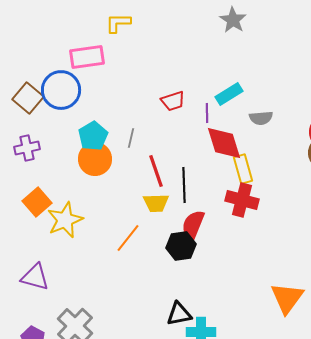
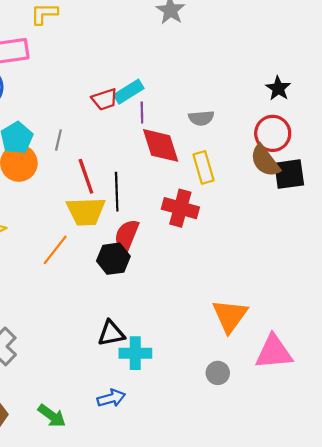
cyan rectangle: (229, 94) -> (129, 92), moved
yellow rectangle: (243, 169) -> (203, 167), moved
yellow trapezoid: (156, 203) -> (86, 211), size x1.4

